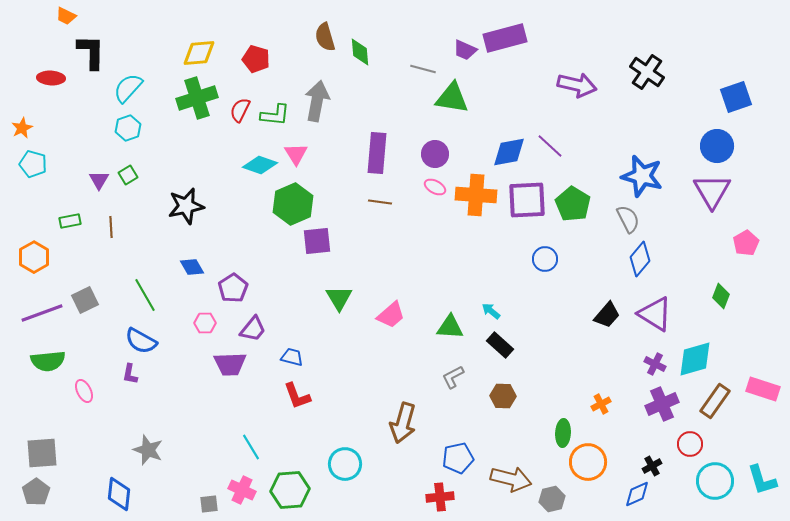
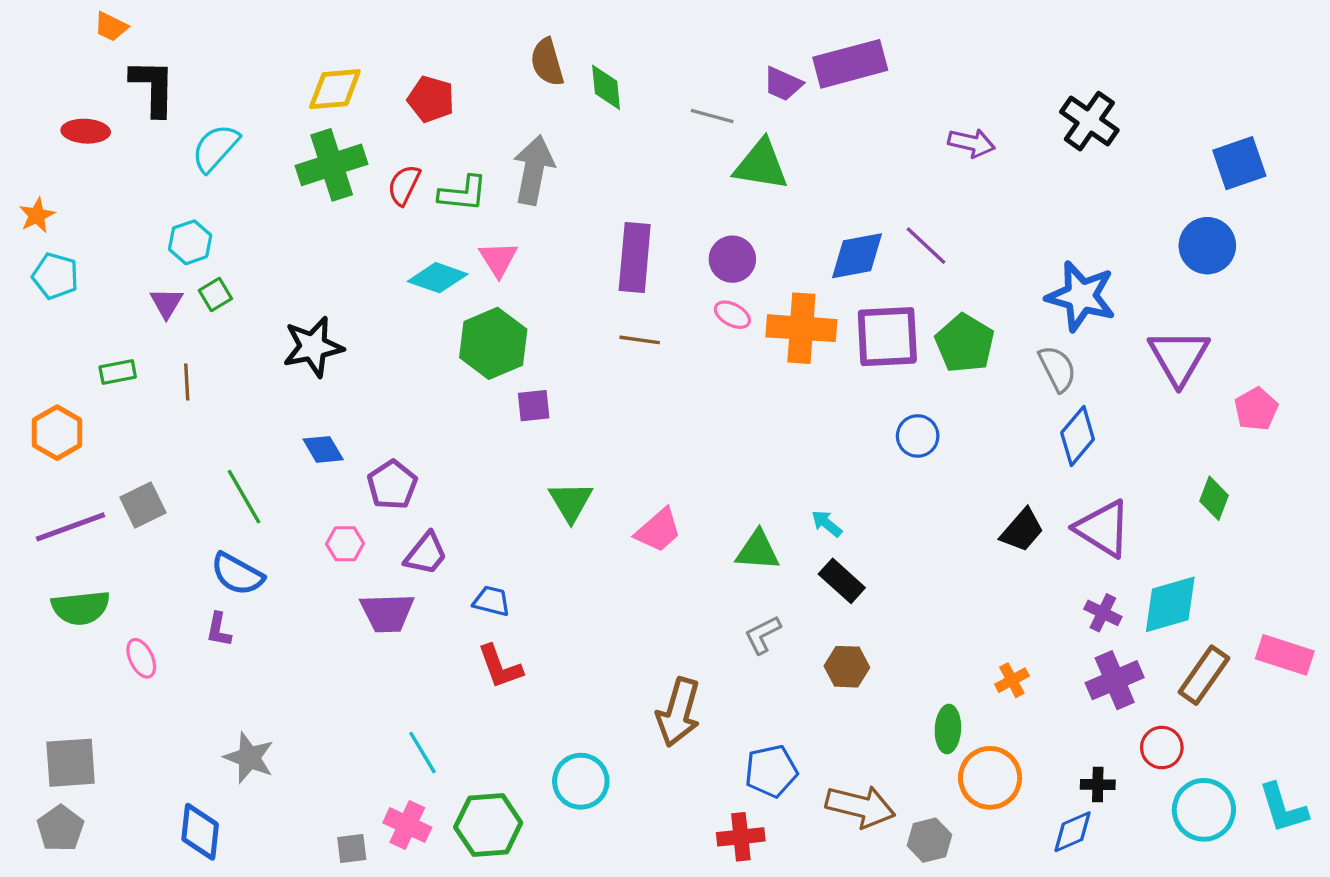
purple arrow: (577, 85) -> (972, 143), size x0.7
cyan hexagon: (128, 128) -> (190, 242), moved
purple triangle: (712, 191) -> (1179, 357), moved
purple square: (317, 241) -> (534, 406), size x0.7
black cross: (652, 466) -> (1098, 785), turned 30

